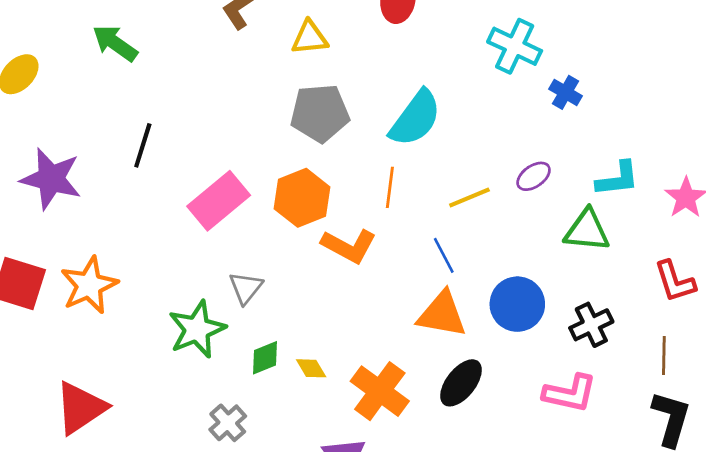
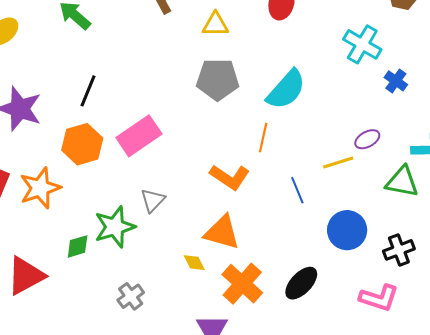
orange hexagon: (302, 198) -> (82, 144), moved
yellow line: (469, 198) -> (338, 162), moved
orange triangle: (442, 314) -> (222, 232), moved
green diamond: (265, 358) -> (78, 246), moved

